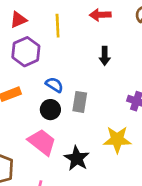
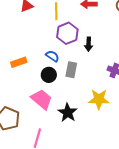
purple hexagon: (26, 52) -> (67, 33), moved
black arrow: (105, 56) -> (89, 44), moved

